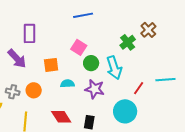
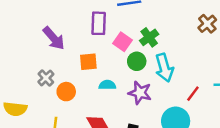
purple rectangle: (29, 33) -> (99, 23), moved
green cross: (128, 42) -> (149, 37), moved
purple arrow: (17, 59) -> (54, 38), moved
gray cross: (13, 92) -> (46, 78), moved, turned 32

